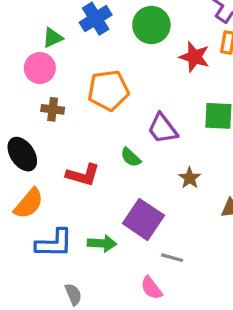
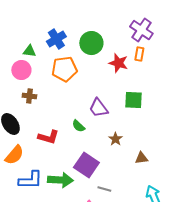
green triangle: (53, 38) -> (29, 51), turned 32
orange pentagon: (108, 90) -> (64, 69), moved
green arrow: (102, 243) -> (60, 180), size x1.4

